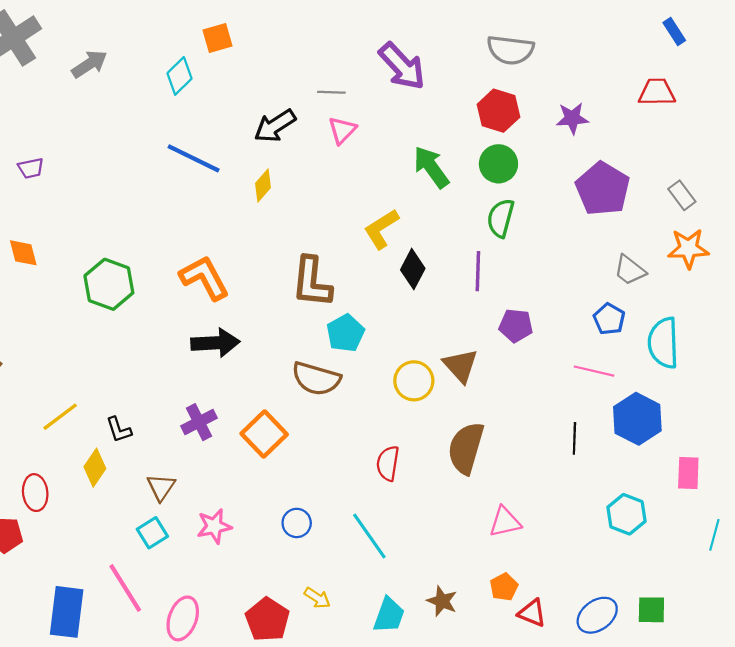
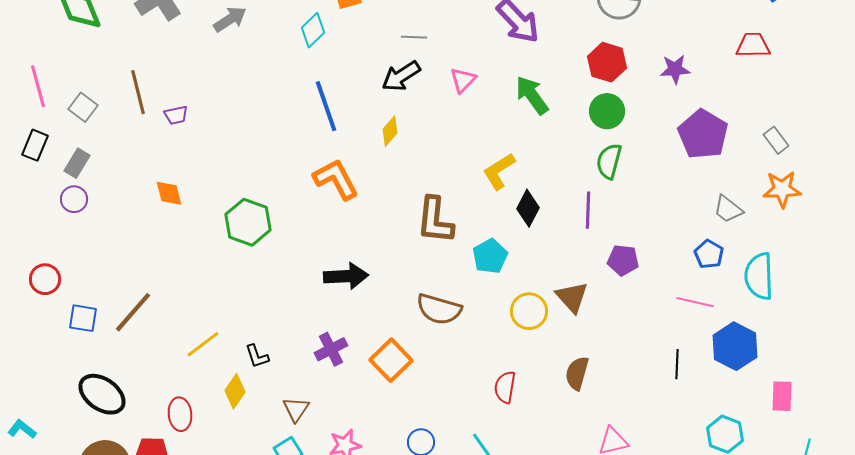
gray line: (331, 92) -> (414, 37), moved
blue line: (194, 158) -> (326, 106), turned 45
green arrow: (431, 167) -> (532, 95), moved
orange L-shape: (204, 278) -> (336, 179), moved
cyan pentagon: (345, 333) -> (490, 256), moved
brown semicircle: (466, 448) -> (577, 373), size x0.7

